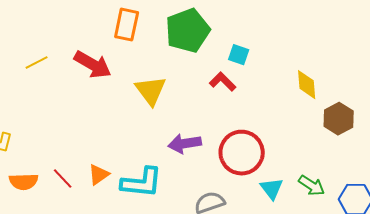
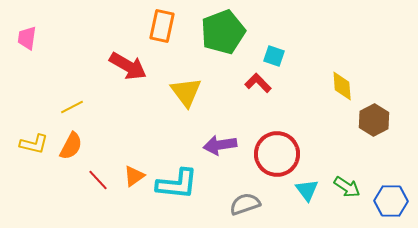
yellow line: (37, 63) -> (72, 107), moved
orange semicircle: (24, 182) -> (71, 146), moved, turned -60

